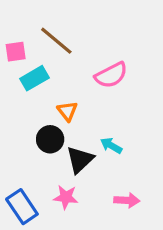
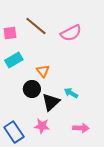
pink semicircle: (111, 75) -> (71, 33), moved
cyan rectangle: (34, 78) -> (14, 60), moved

